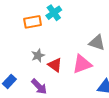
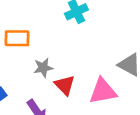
orange rectangle: (33, 22) -> (17, 38), moved

